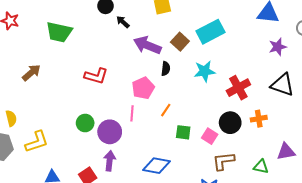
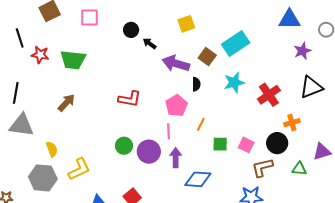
green trapezoid: (59, 32) -> (73, 60), moved
black triangle: (282, 85) -> (311, 87), turned -35
black circle: (230, 123) -> (277, 143), moved
purple arrow: (110, 161) -> (176, 158), moved

